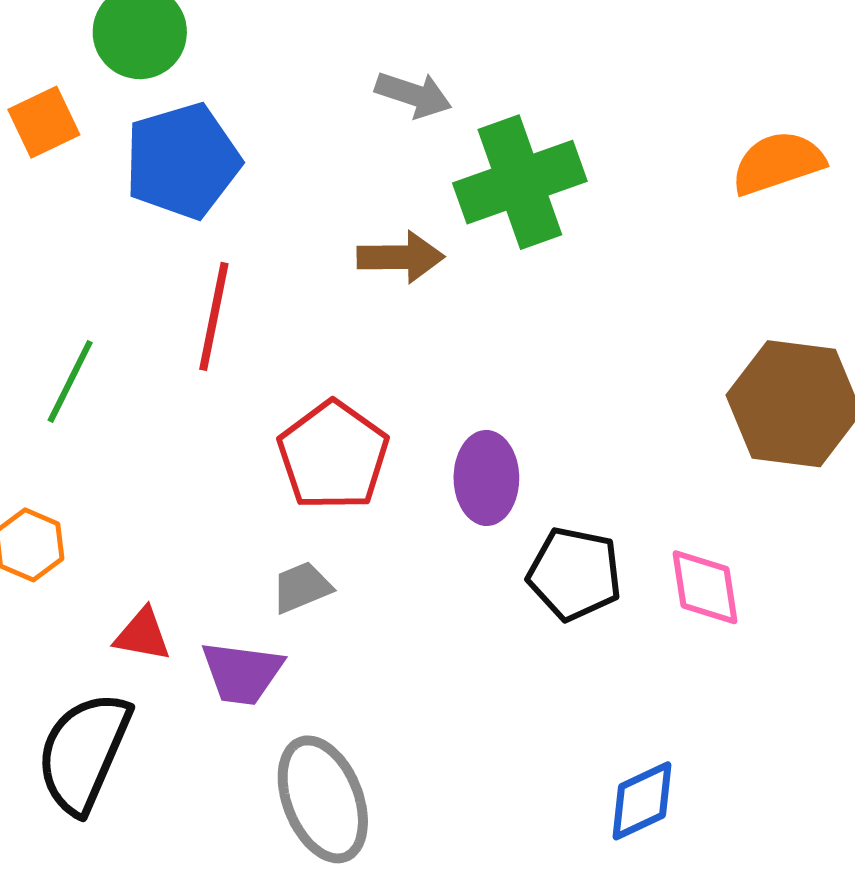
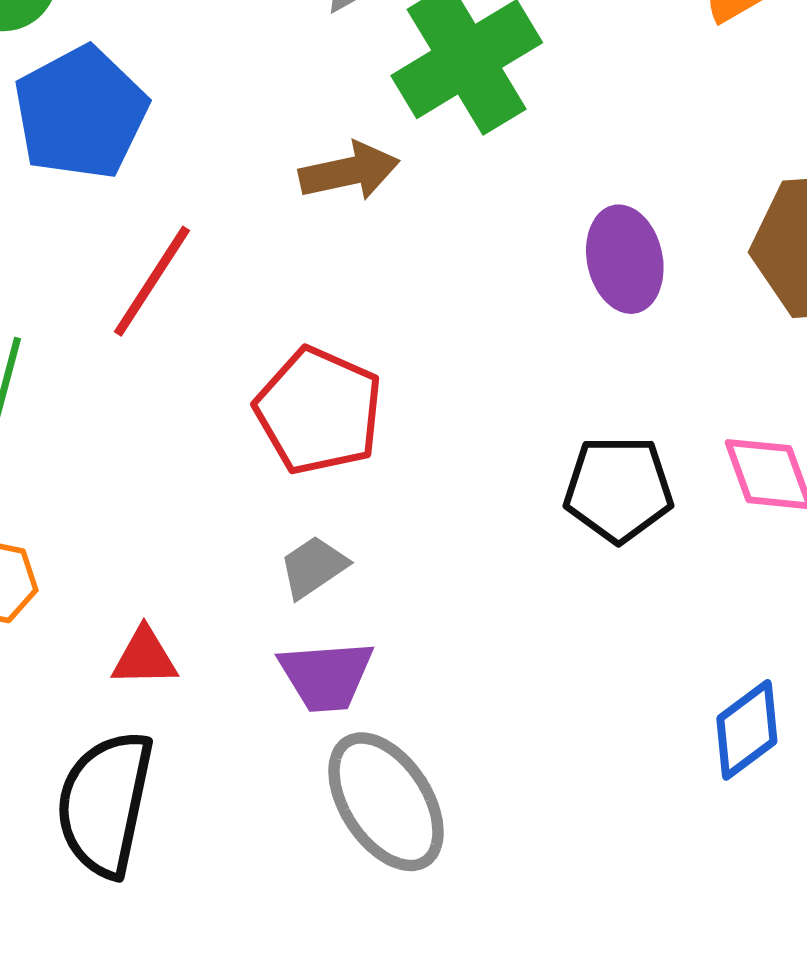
red line: (214, 316) -> (152, 281), turned 33
purple ellipse: (486, 478) -> (625, 259), moved
purple trapezoid: (242, 673) -> (326, 676), moved

